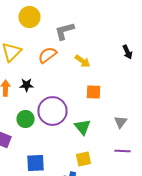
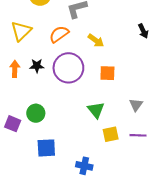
purple circle: (52, 111) -> (68, 68), moved
green circle: (25, 119) -> (36, 113), moved
yellow square: (83, 159) -> (111, 134), moved

